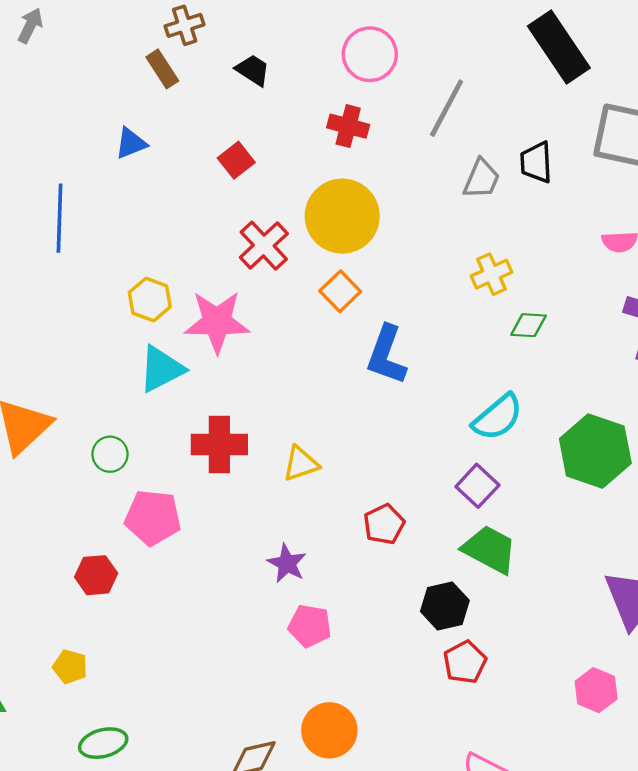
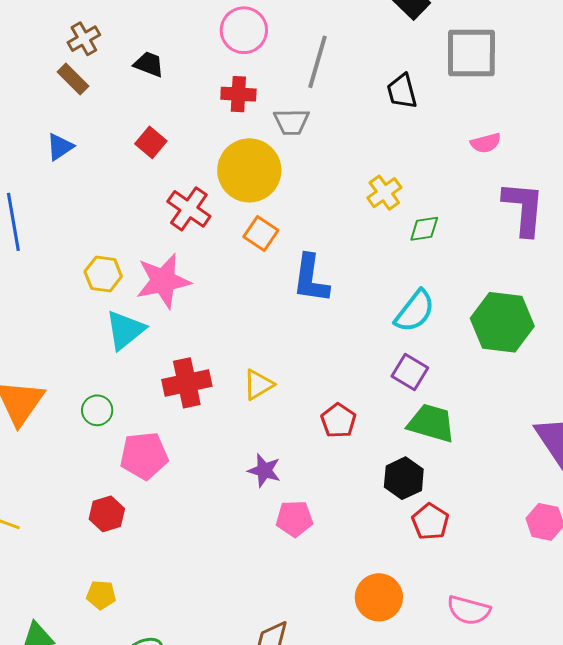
gray trapezoid: (481, 179) -> (292, 122), moved, turned 78
orange circle: (329, 730) -> (379, 597), moved

